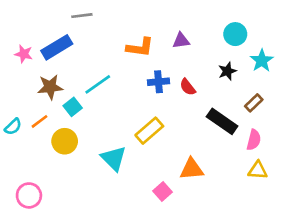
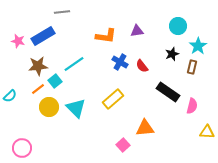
blue cross: (159, 82) -> (120, 62), turned 35
brown rectangle: (254, 103) -> (192, 67), moved, turned -32
orange line: (40, 121) -> (38, 89), moved
cyan triangle: (114, 158) -> (76, 108), moved
yellow triangle: (258, 170) -> (207, 132), moved

